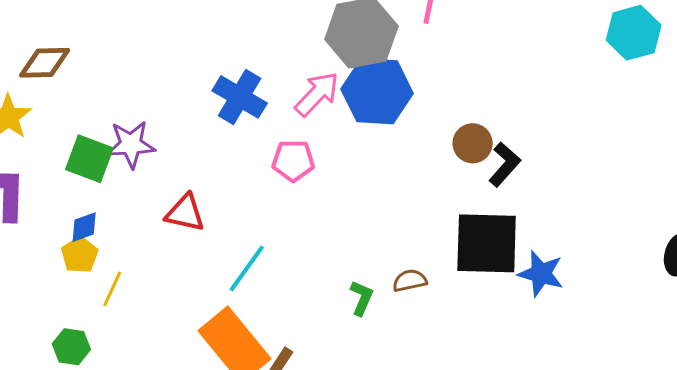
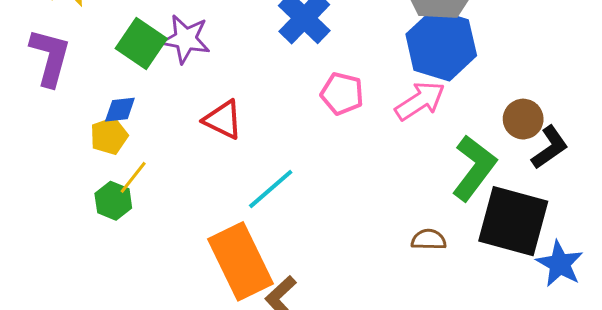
pink arrow: (317, 94) -> (420, 101), moved
green L-shape: (362, 298) -> (474, 168), moved, size x1.8
green hexagon: (71, 347) -> (113, 201), moved

